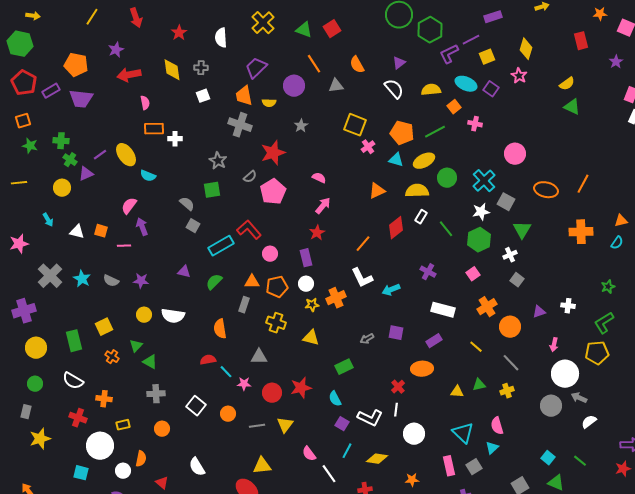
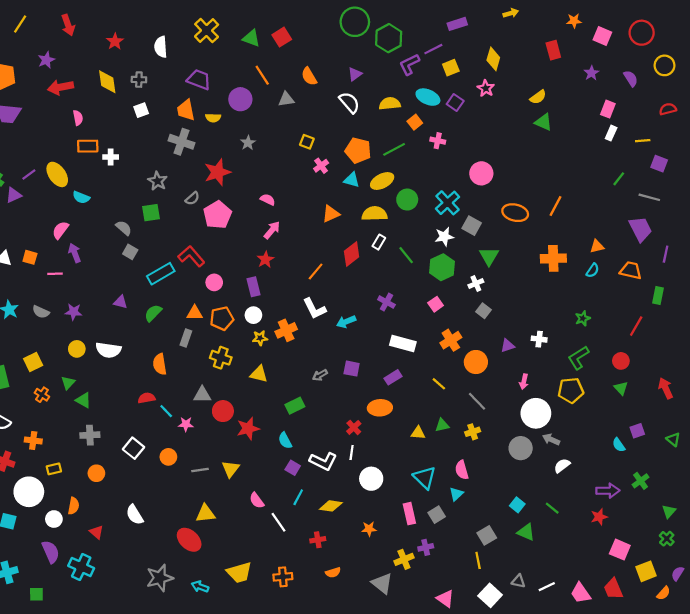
purple trapezoid: (256, 68) -> (199, 80), turned 65
yellow square: (355, 125) -> (307, 142), size x0.6
red circle: (272, 393) -> (223, 411), moved

